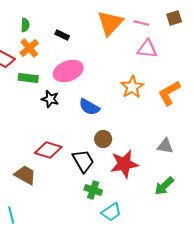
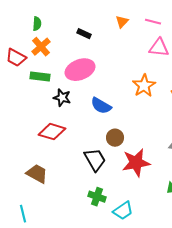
orange triangle: (110, 23) -> (122, 22), size x0.5
black rectangle: (62, 35) -> (84, 34), moved
red diamond: (48, 150) -> (52, 132), moved
green cross: (93, 190) -> (97, 197), moved

